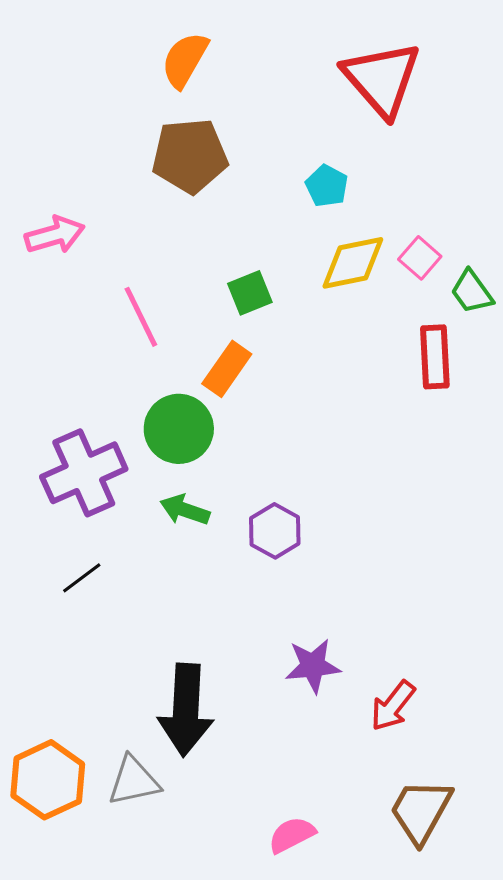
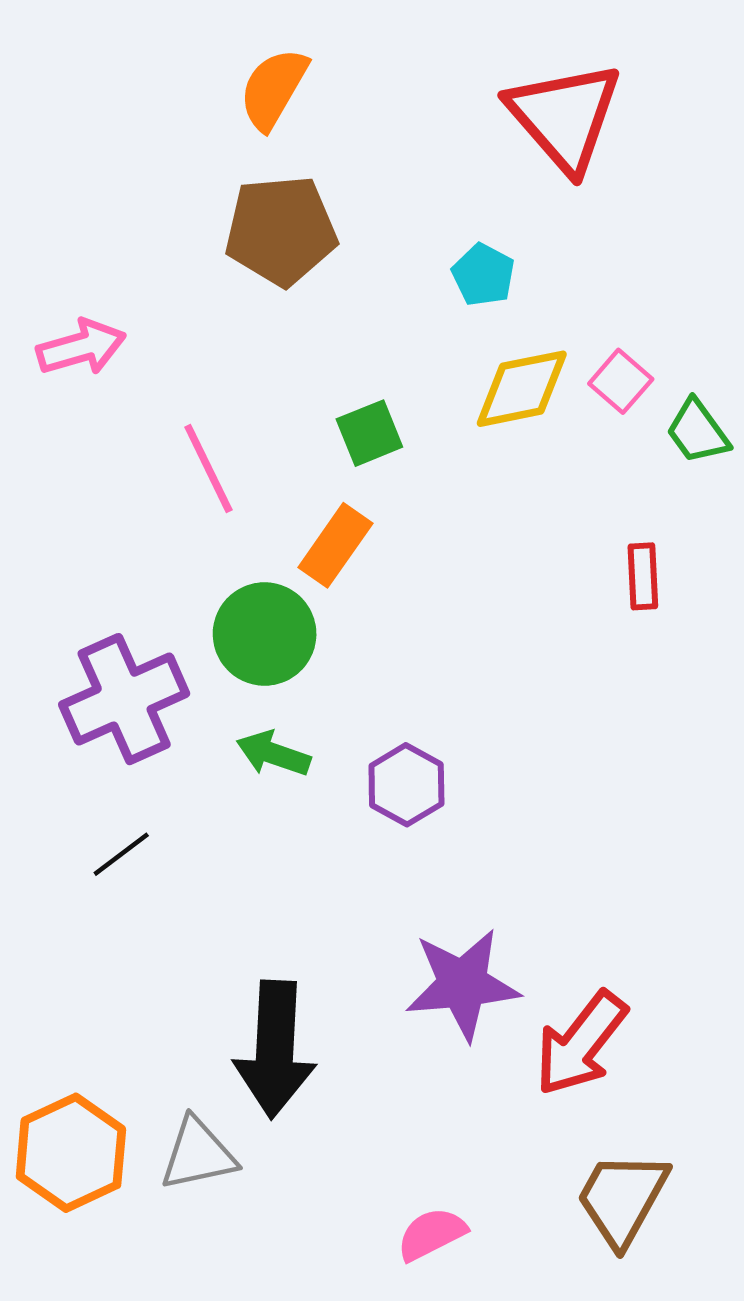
red rectangle: (435, 357) -> (643, 576), moved, size x0.7
purple star: (313, 666) -> (463, 984), size x1.4
red arrow: (393, 706) -> (581, 1043), size x1.4

